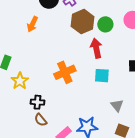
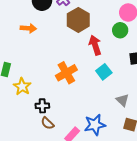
orange arrow: (32, 24) -> (28, 28), turned -105
green circle: (105, 24) -> (120, 30), moved
cyan square: (102, 76) -> (104, 72), turned -35

